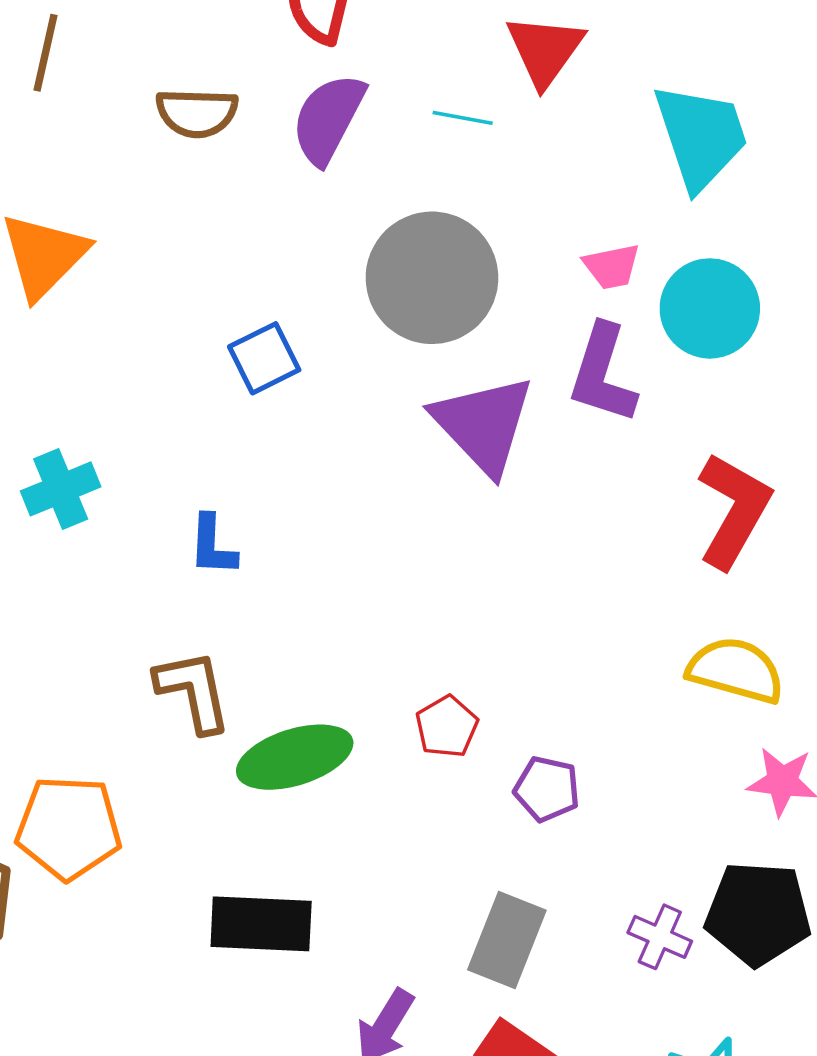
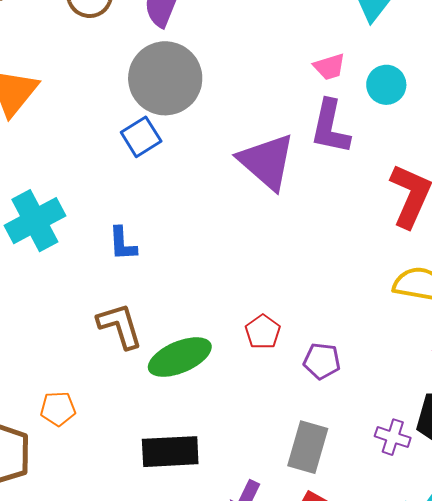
gray circle: (432, 278) -> (165, 78), moved
cyan circle: (710, 308) -> (386, 85), size x0.7
cyan cross: (61, 489) -> (35, 221), size x1.4
orange pentagon: (69, 828) -> (58, 409), size x0.6

